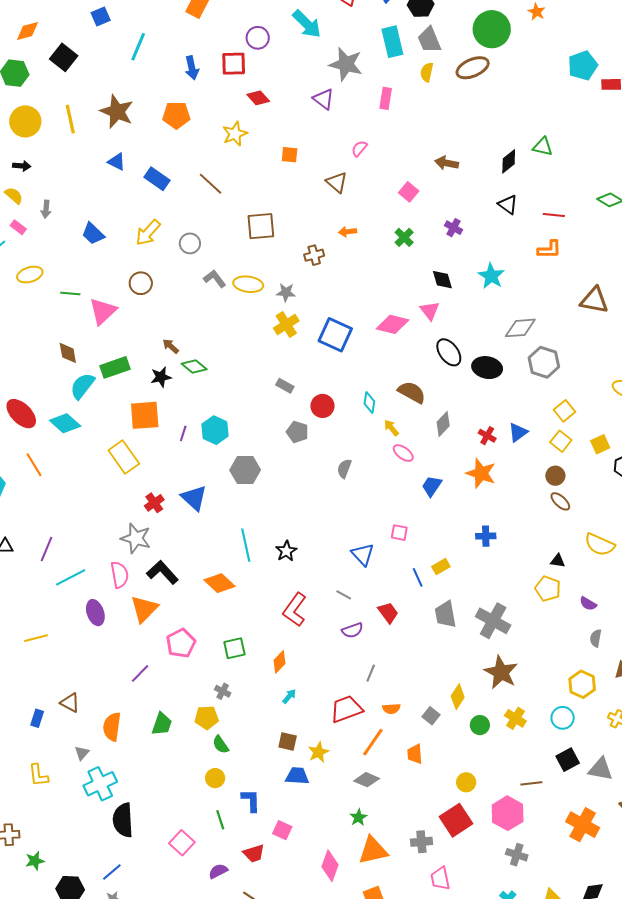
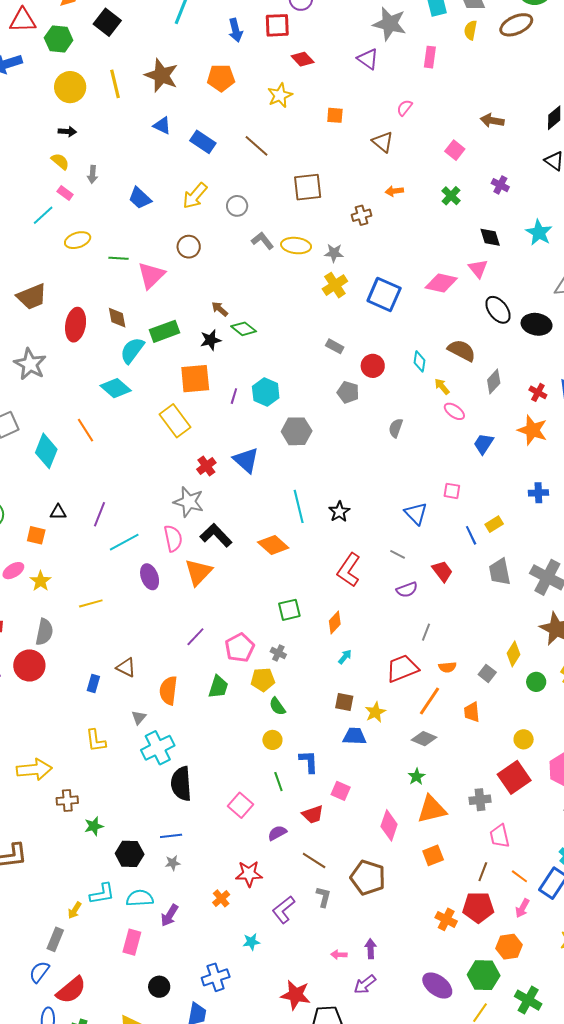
red ellipse: (21, 414) -> (76, 325), moved, turned 56
pink pentagon: (181, 643) -> (240, 648), moved
blue line: (112, 872) -> (171, 836), turned 35

